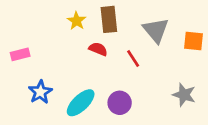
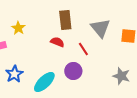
yellow star: (77, 21) -> (18, 28), moved
purple circle: (120, 103) -> (73, 71), moved

